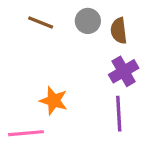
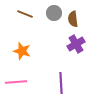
orange star: (54, 101) -> (22, 51), moved
purple line: (119, 114) -> (61, 83), moved

